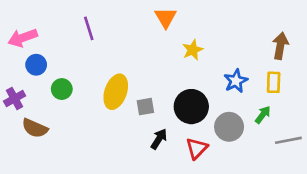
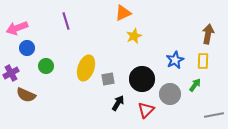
orange triangle: (166, 18) -> (123, 13), turned 36
yellow star: (193, 50) -> (134, 36), moved
gray line: (288, 140) -> (214, 115), moved

